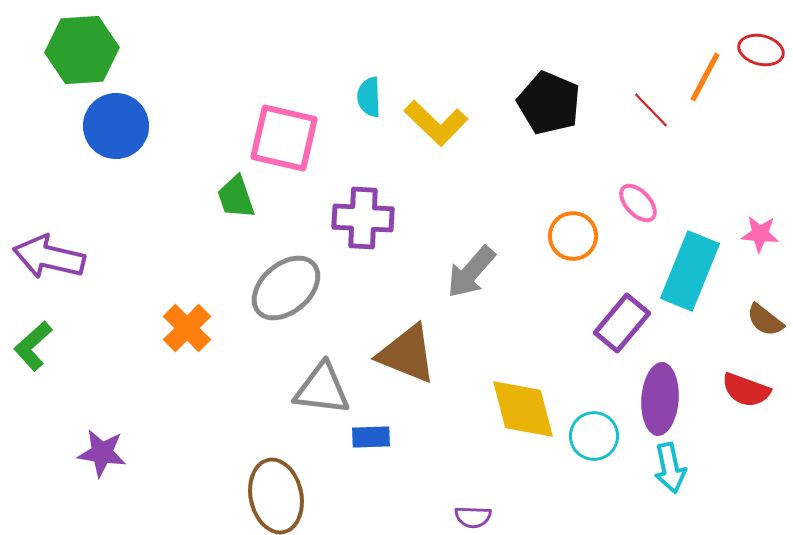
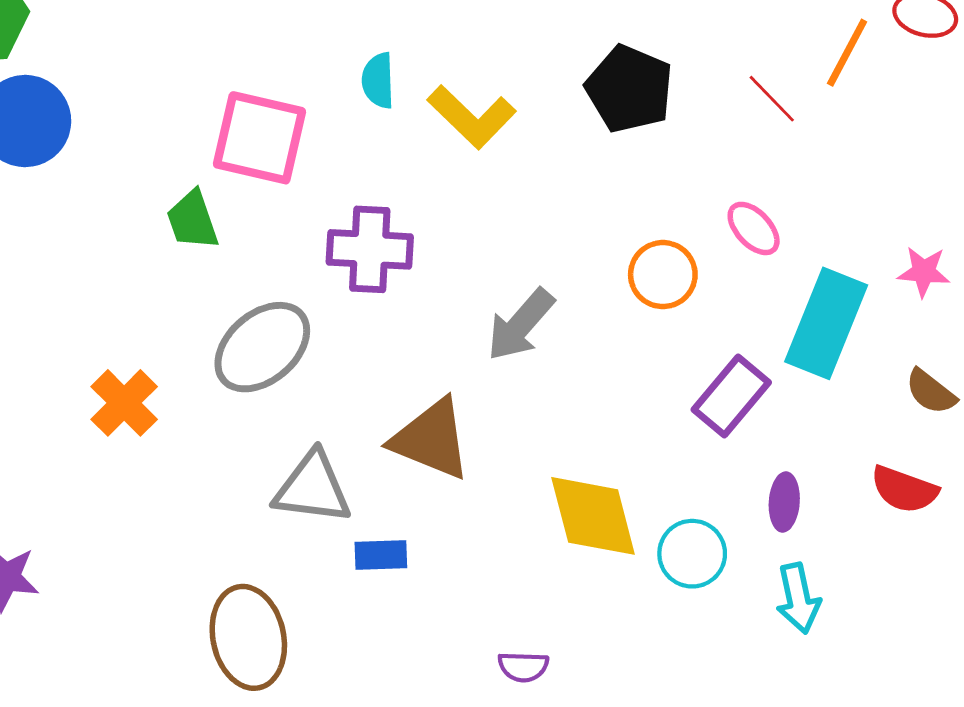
purple ellipse: (660, 399) -> (784, 502), size x0.6

